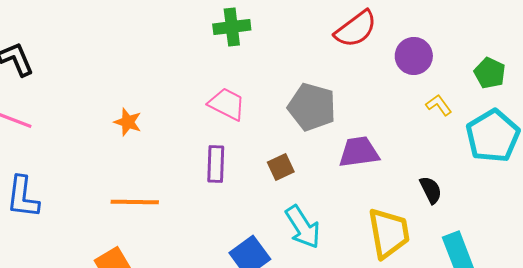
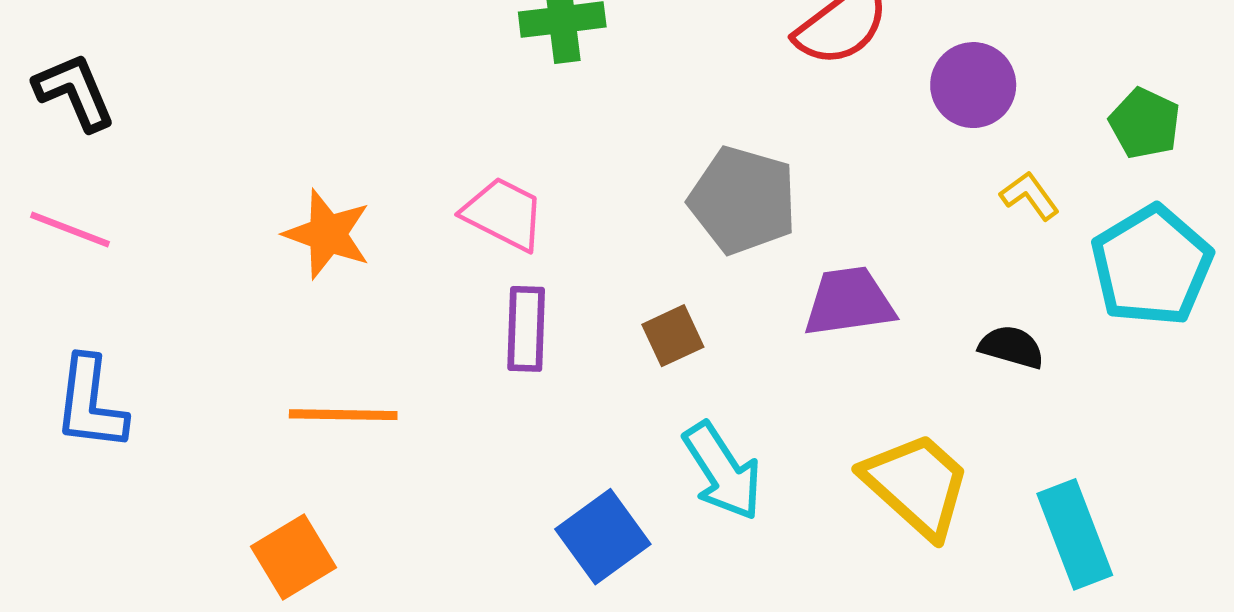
pink trapezoid: (227, 104) -> (504, 214), moved
orange star: (128, 122) -> (327, 234), size x1.4
black semicircle: (431, 190) -> (1012, 347), moved, turned -48
yellow trapezoid: (389, 233) -> (917, 485), turned -38

